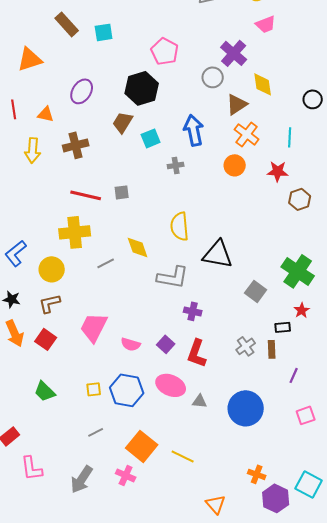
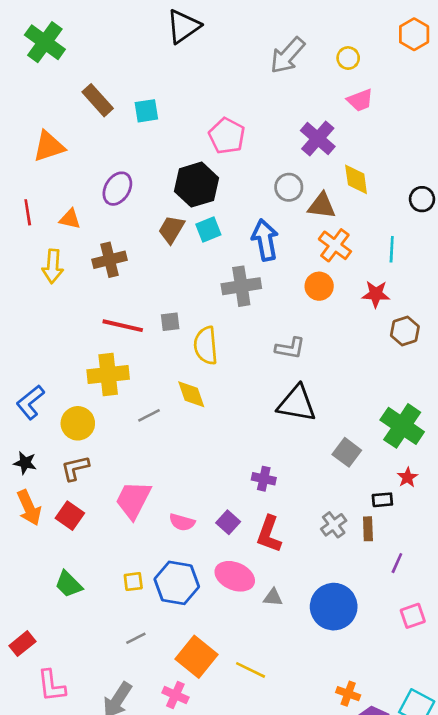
gray circle: (213, 77) -> (289, 187), moved
brown triangle: (237, 104) -> (322, 206), turned 40
cyan square: (151, 138) -> (208, 229), moved
gray cross: (176, 165) -> (241, 286), size x1.8
yellow semicircle: (180, 226) -> (206, 345), moved
gray L-shape: (173, 277) -> (290, 348), moved, size x0.7

